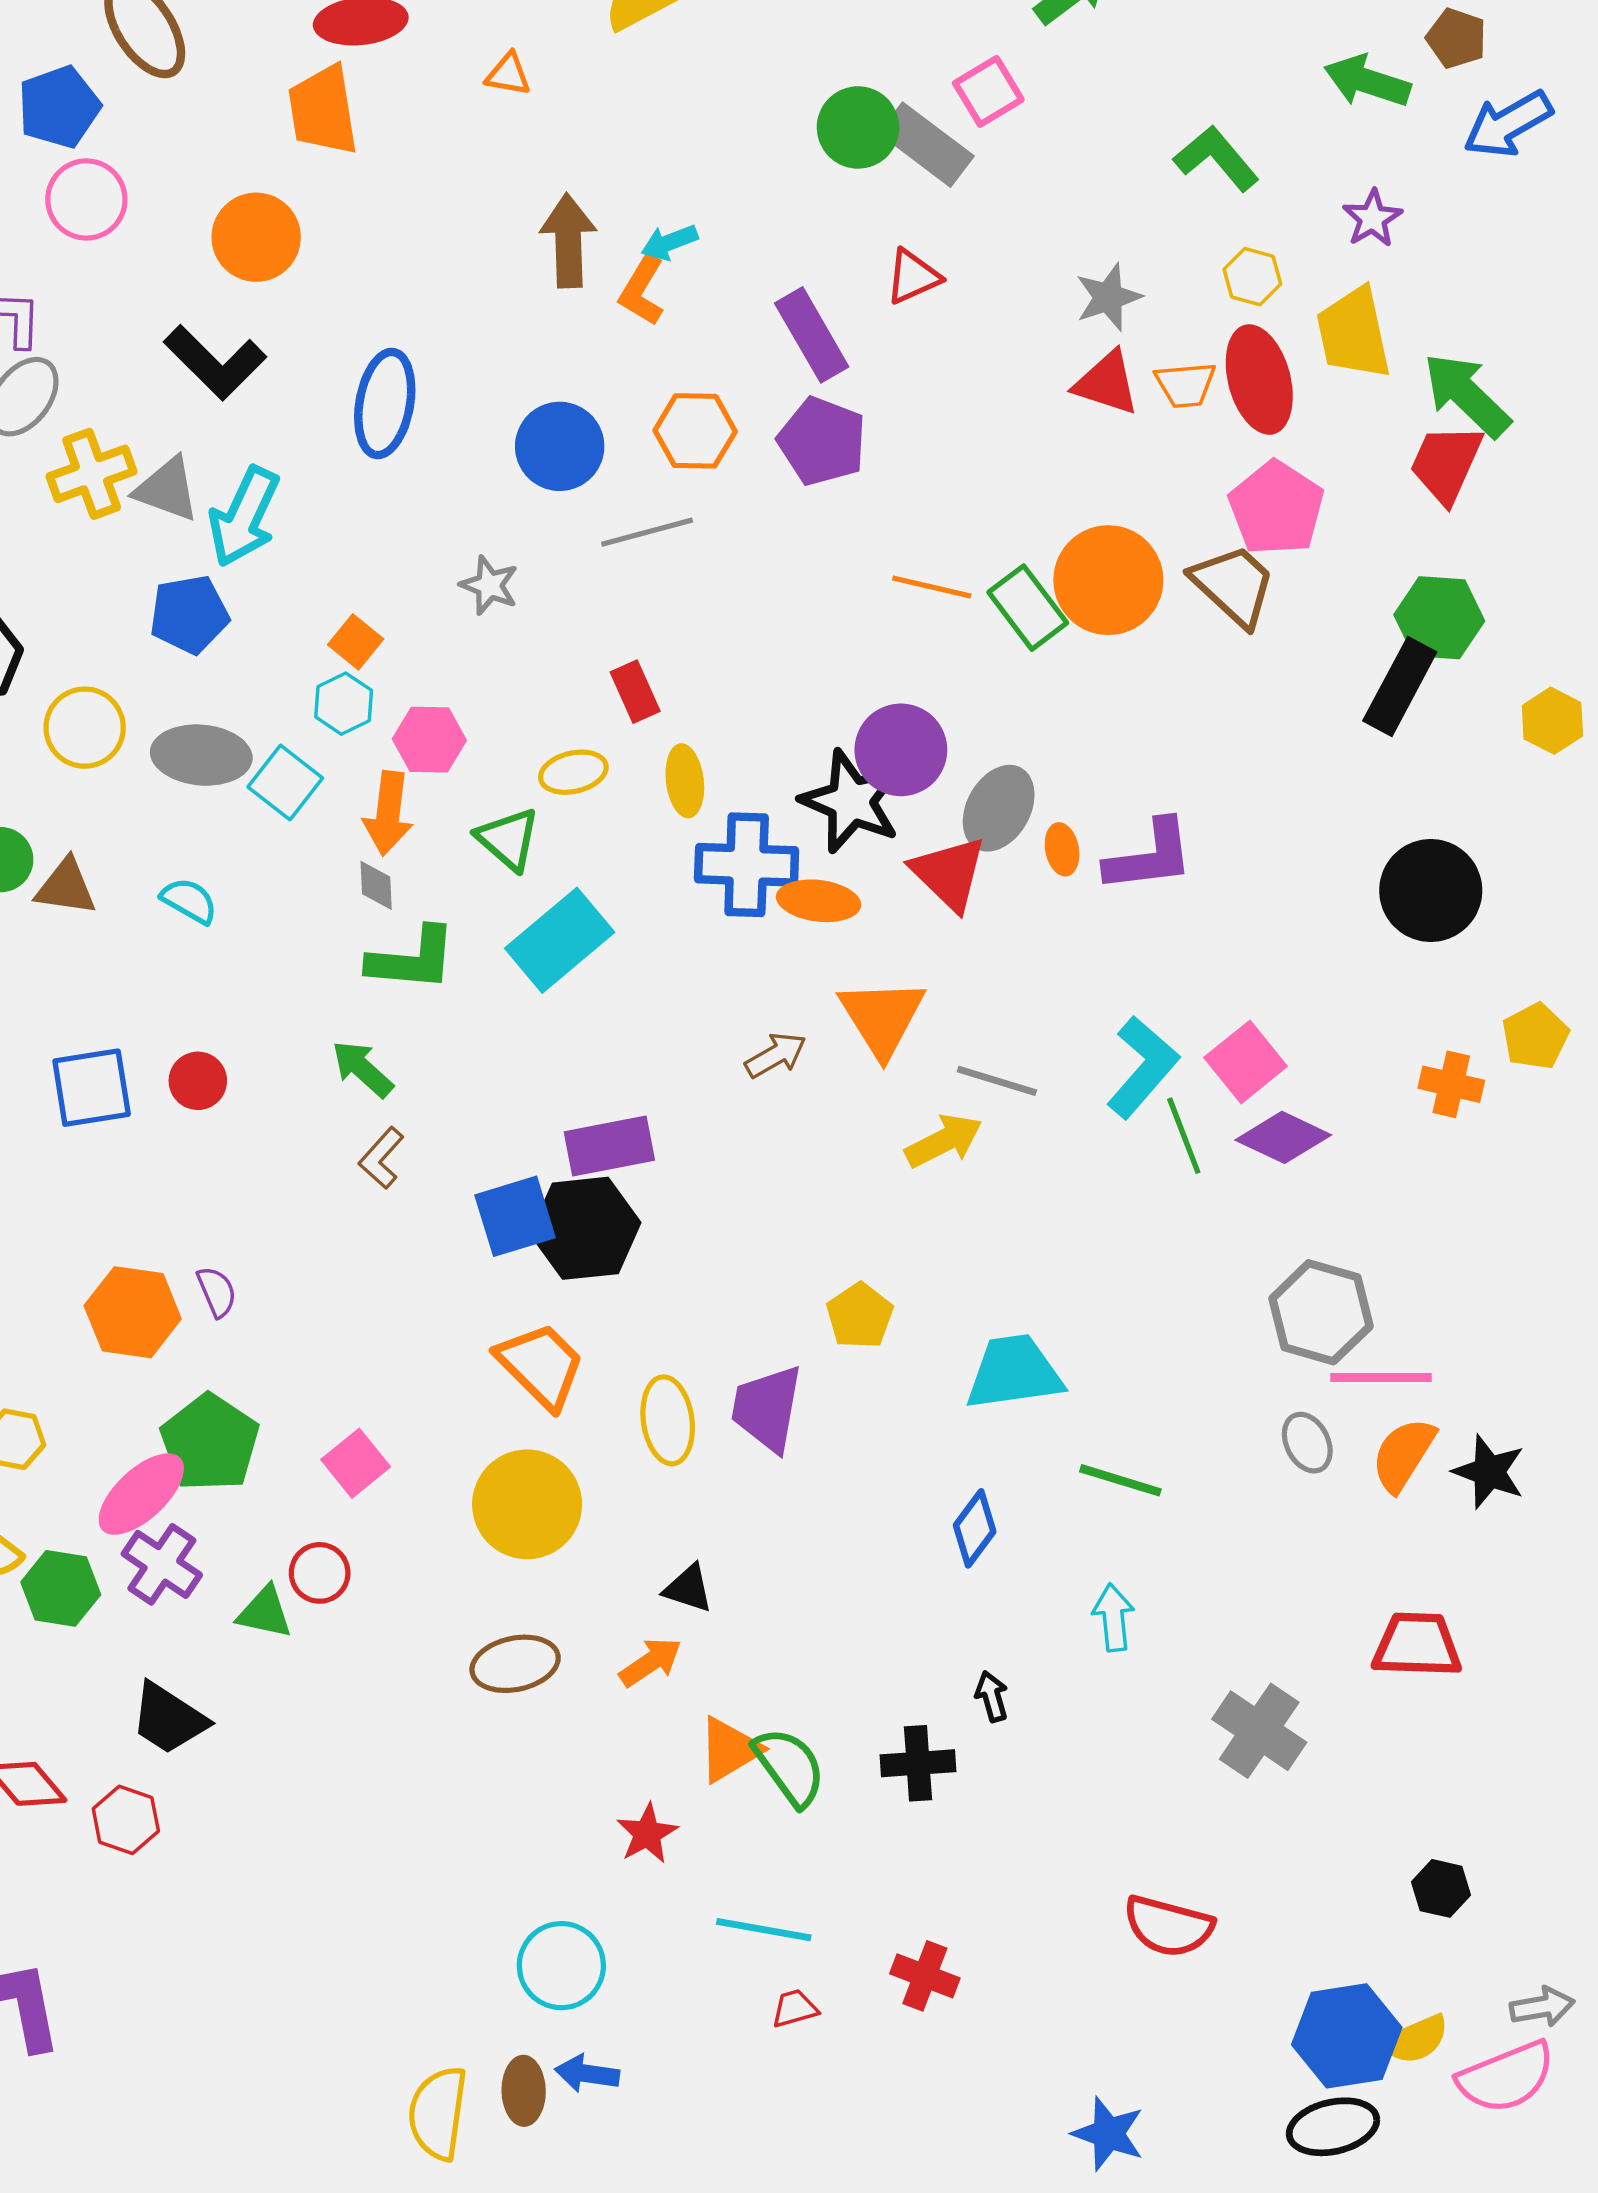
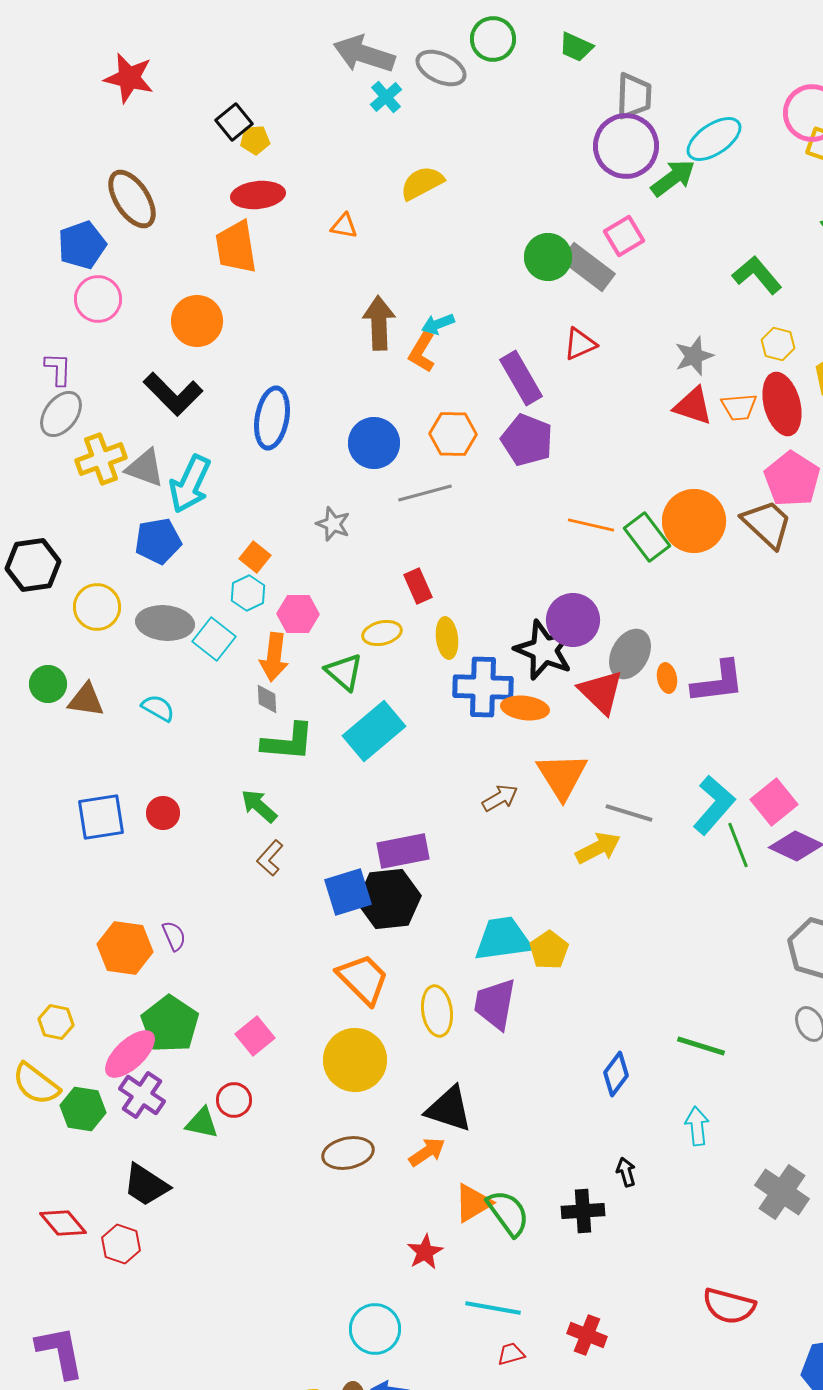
cyan trapezoid: (1014, 1372) -> (503, 939), moved
black triangle: (688, 1588) -> (449, 1109), size x1.6

